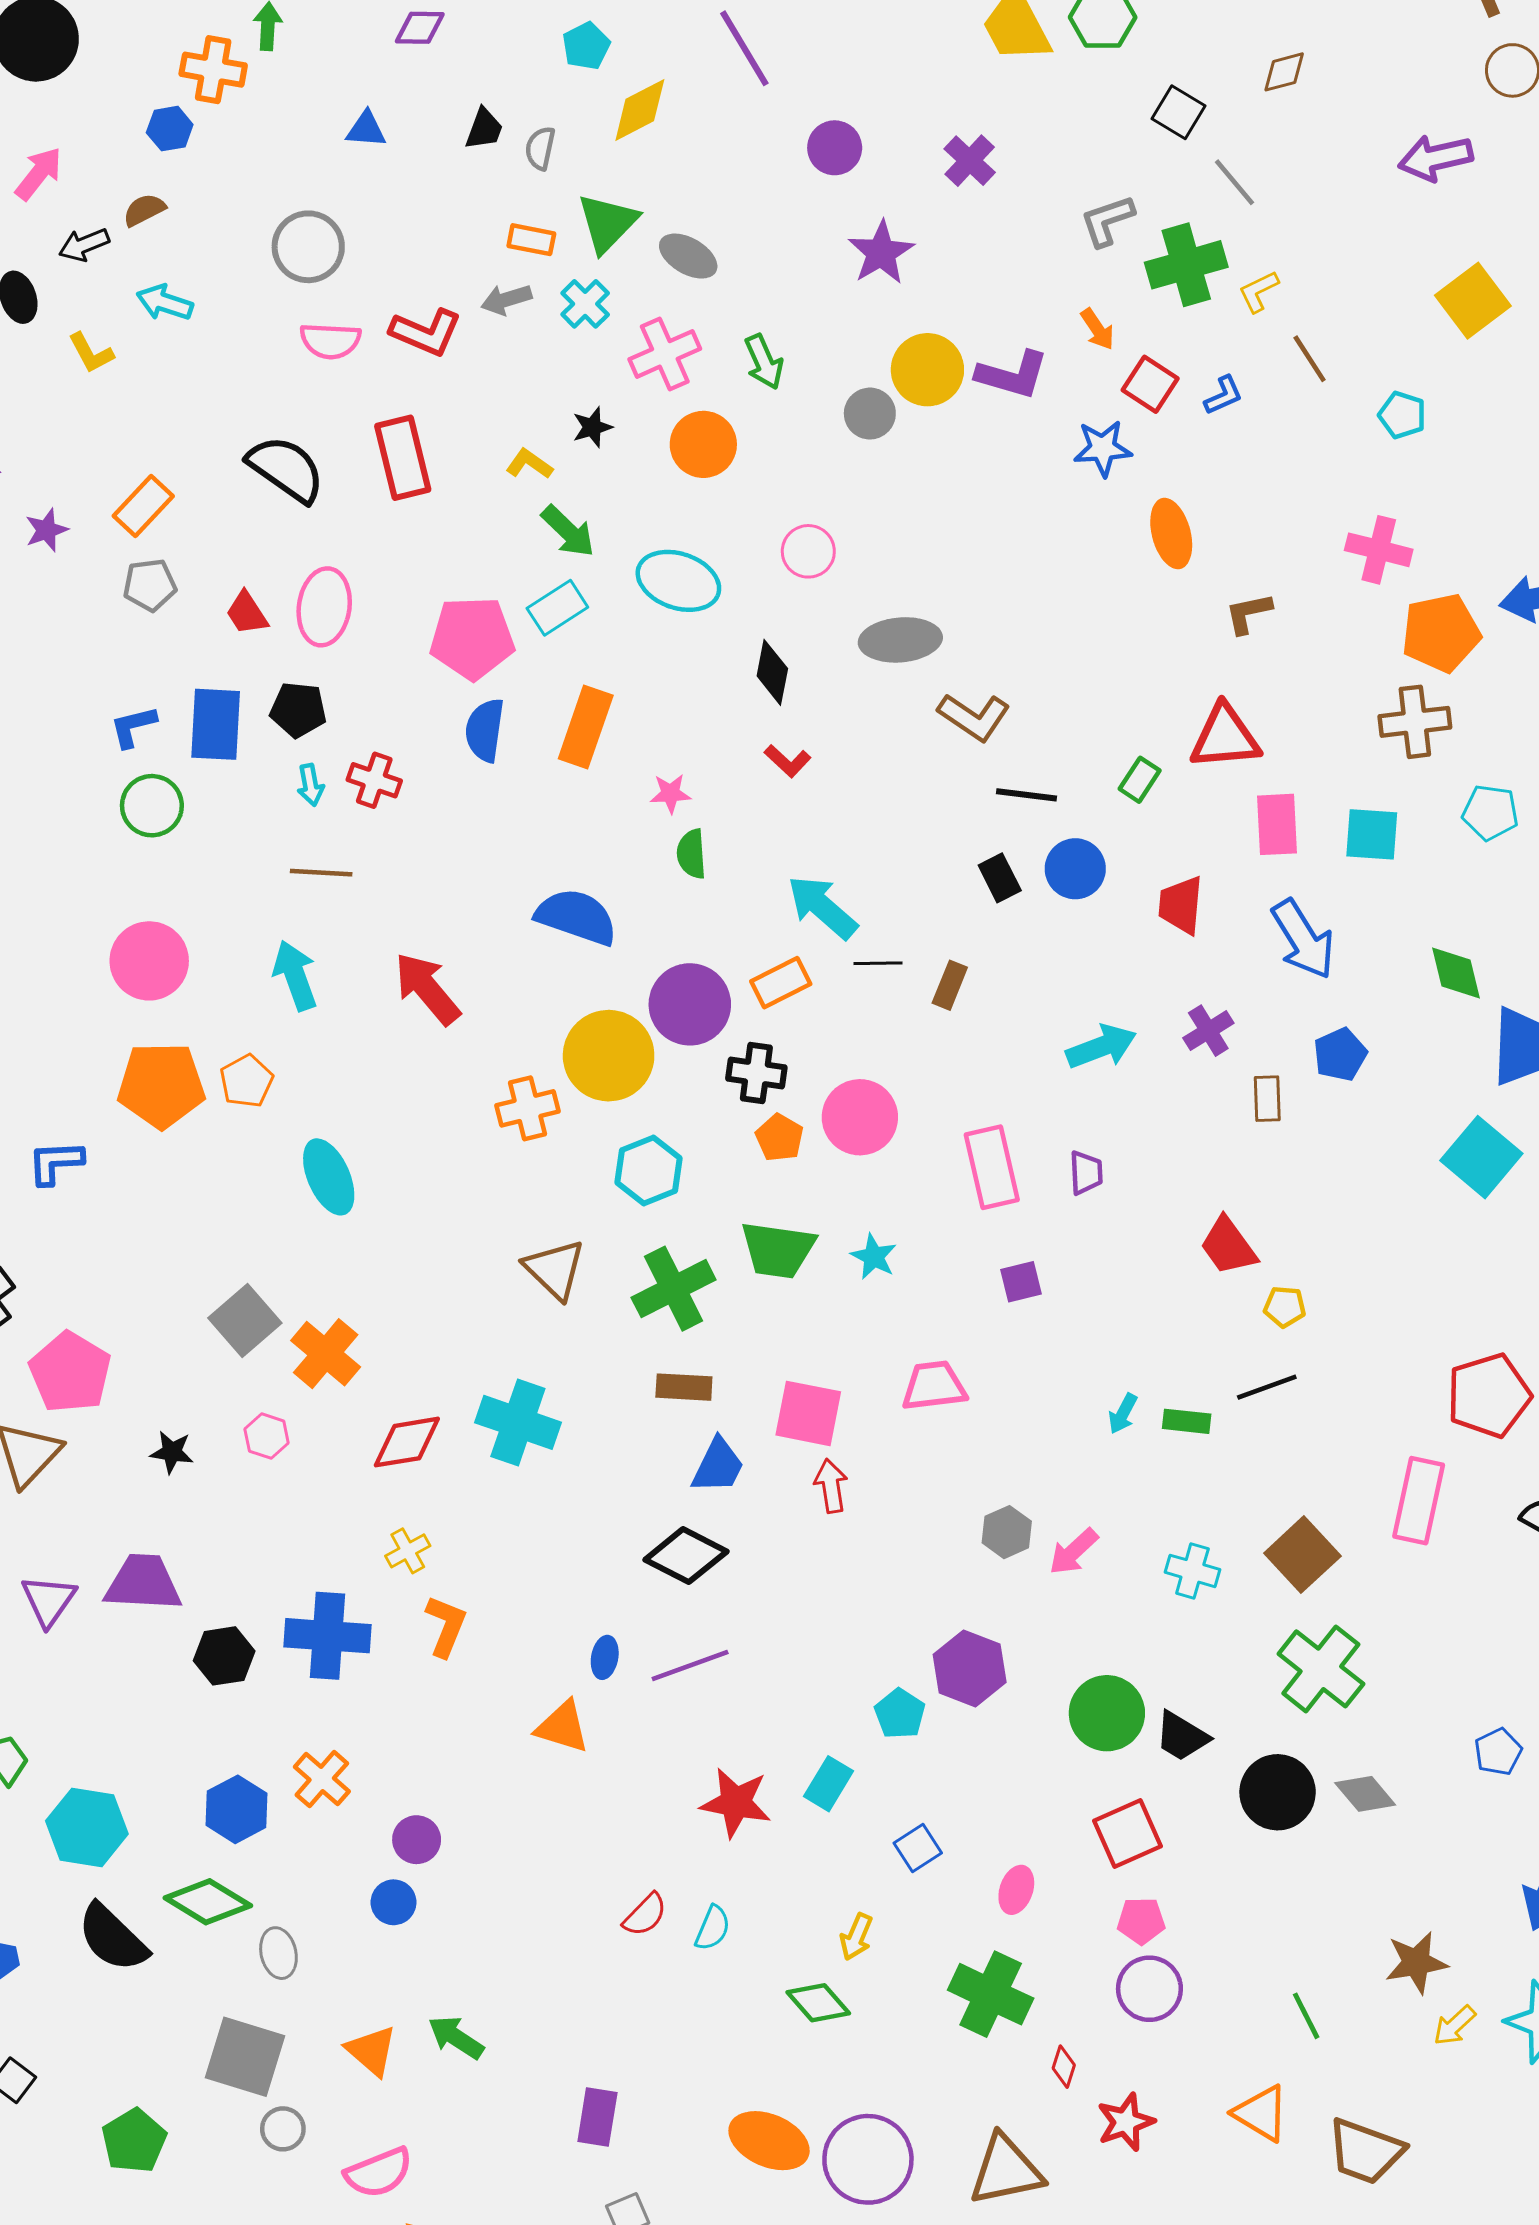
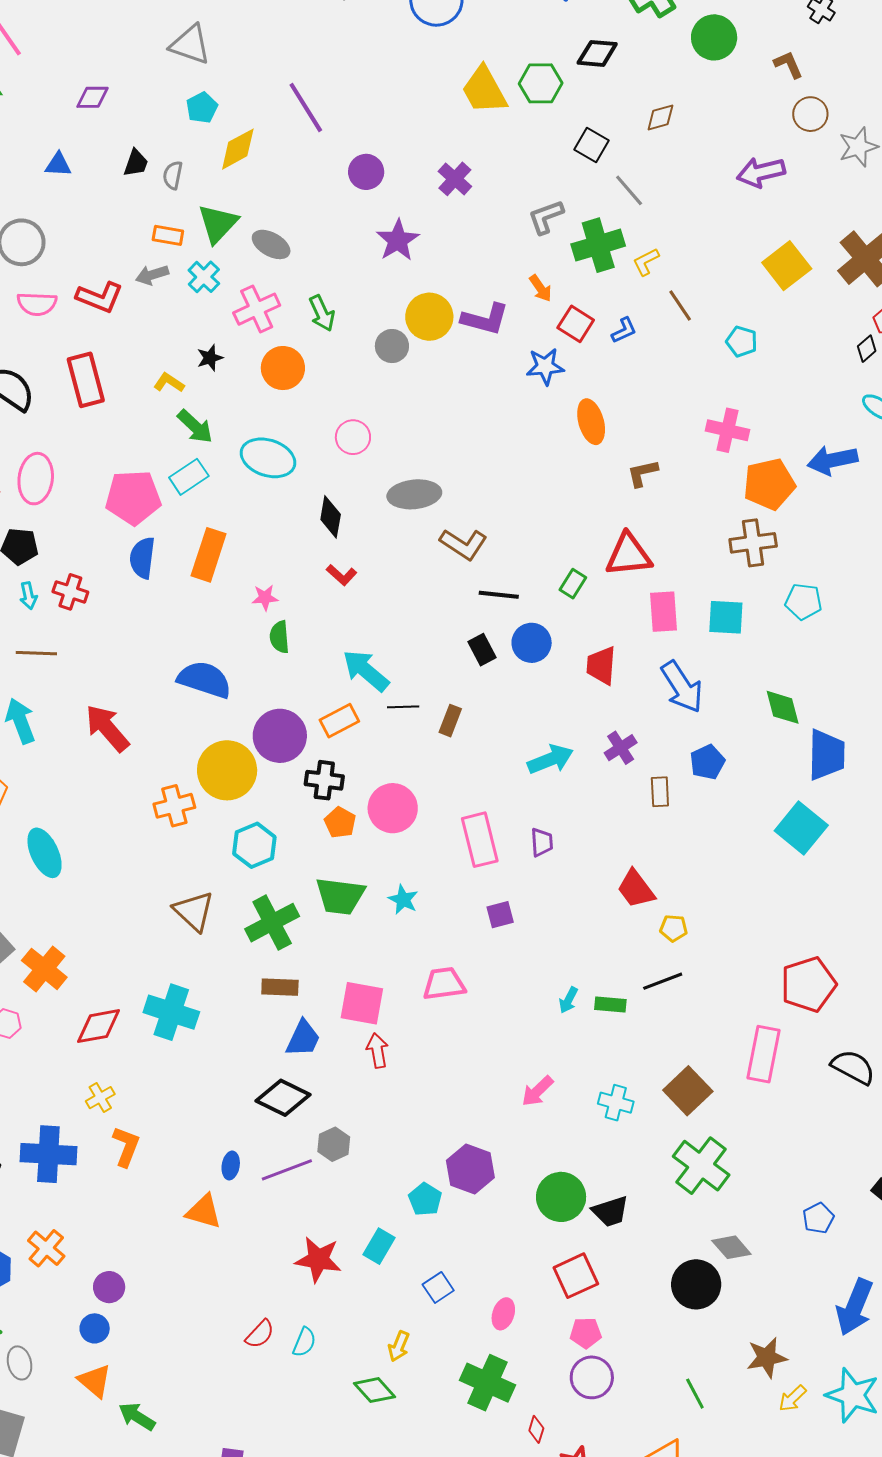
gray hexagon: (1007, 1532) -> (334, 1144), moved
black trapezoid: (1182, 1736) -> (610, 1211), turned -48
black circle: (1278, 1792) -> (696, 1284), moved
orange triangle: (372, 2051) -> (95, 1381), moved

